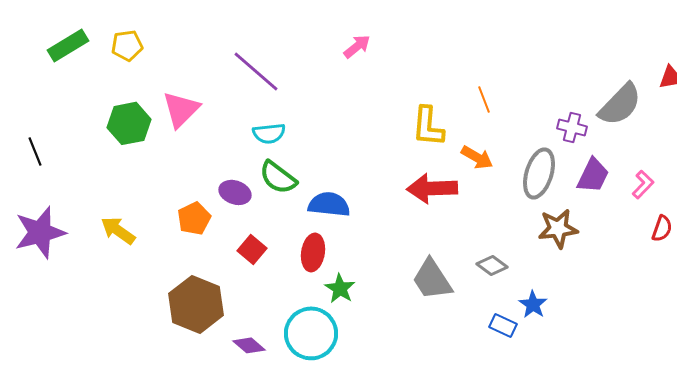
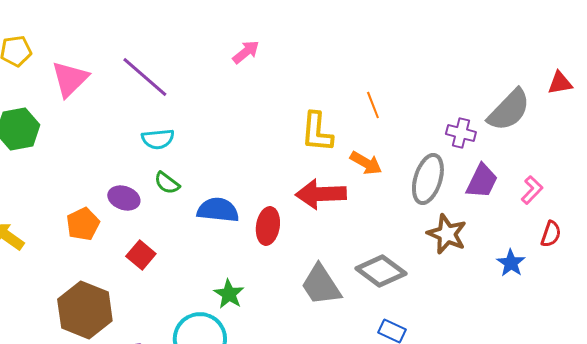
pink triangle: (181, 109) -> (70, 79), moved
green semicircle: (278, 177) -> (167, 183), size x0.7
brown star: (558, 228) -> (447, 234), turned 30
red ellipse: (313, 252) -> (268, 226), moved
gray diamond: (492, 265) -> (381, 271), size x1.6
blue star: (533, 304) -> (511, 263), moved

